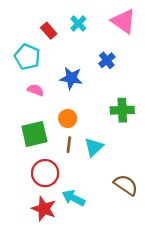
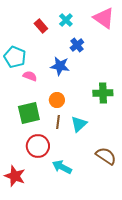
cyan pentagon: (27, 57) -> (15, 57), moved
blue cross: (107, 60) -> (77, 45), moved
red star: (44, 209) -> (15, 176), moved

